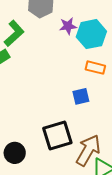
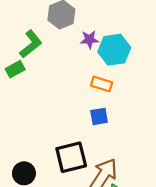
orange rectangle: (95, 68) -> (102, 84), moved

